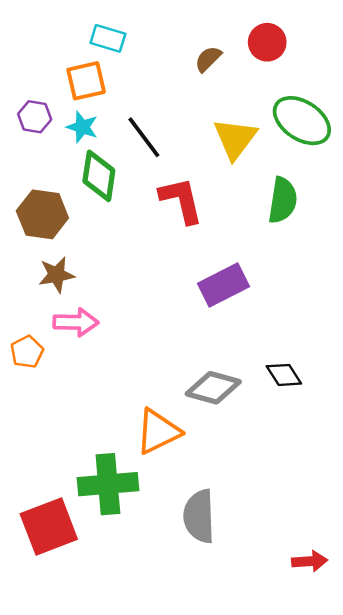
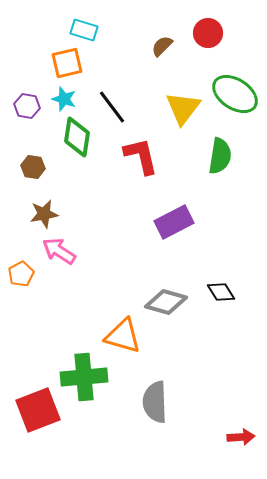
purple hexagon: (35, 117) -> (27, 106), moved
brown hexagon: (42, 214) -> (33, 167), size x0.6
pink arrow: (76, 322) -> (59, 251), turned -148
orange triangle: (158, 431) -> (123, 336), turned 42

